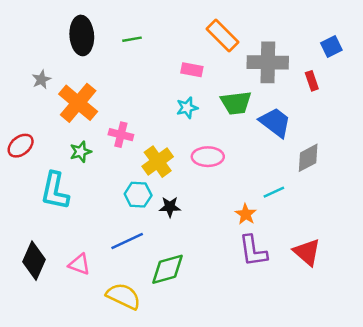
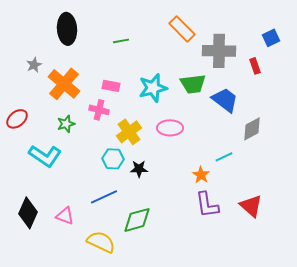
green line: (132, 39) -> (121, 41), moved
pink rectangle: (192, 70) -> (111, 86), moved
cyan star: (187, 108) -> (153, 88), size x1.6
cyan L-shape: (55, 191) -> (45, 156), turned -68

